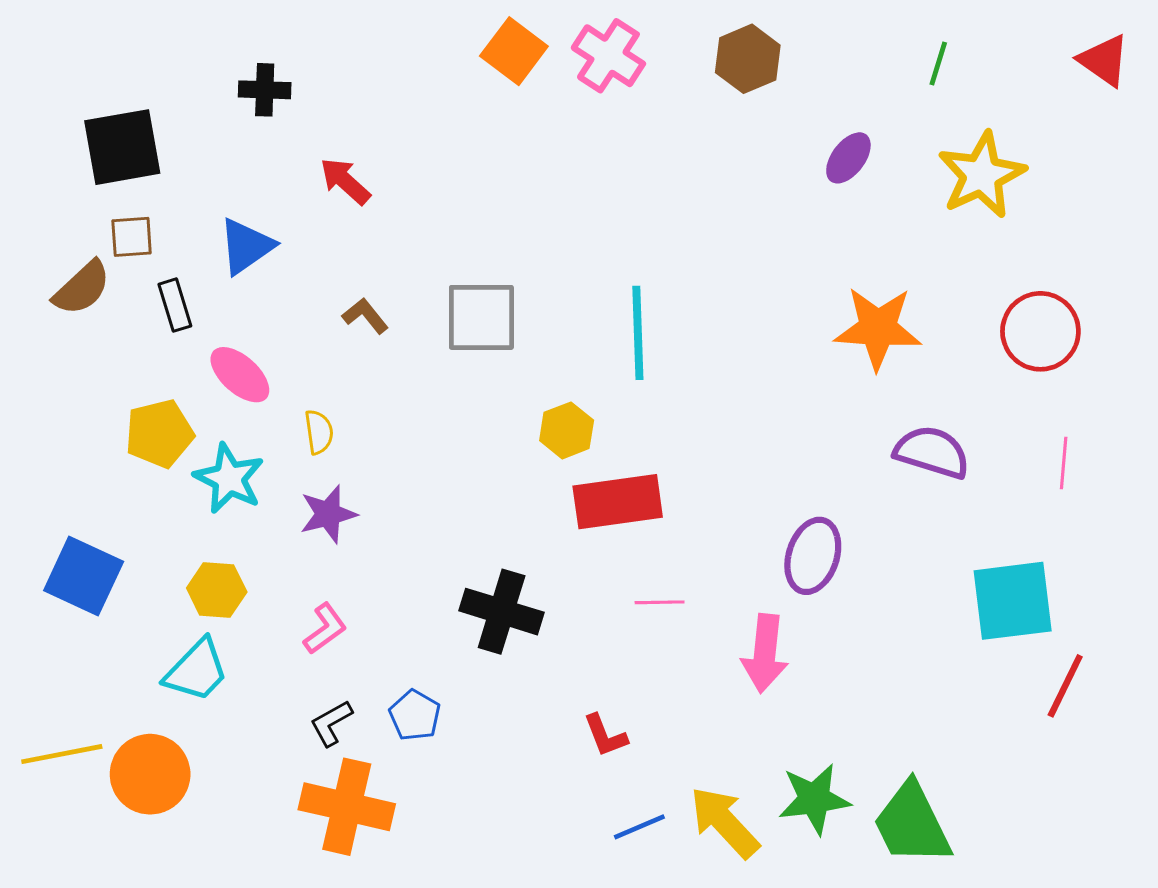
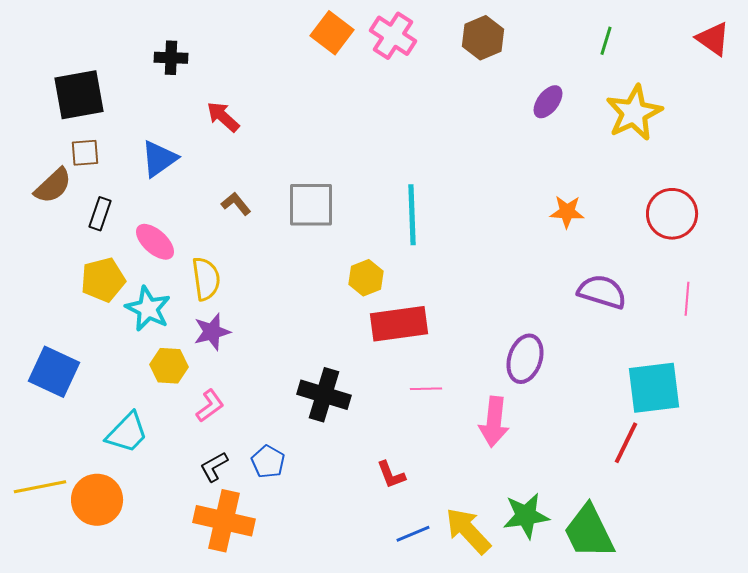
black rectangle: (175, 305) -> (100, 214), moved, turned 36
orange star: (878, 328) -> (567, 212), size x0.6
yellow semicircle: (319, 432) -> (206, 279), size x1.5
yellow hexagon: (217, 590) -> (169, 366), moved
red line: (1065, 686) -> (626, 443), moved

